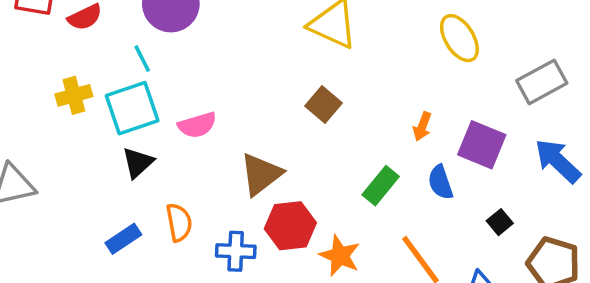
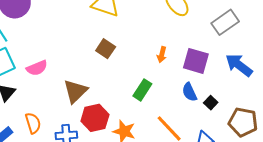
blue semicircle: (440, 182) -> (189, 92), moved

